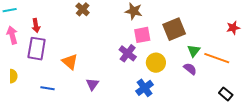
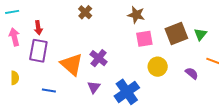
green triangle: (194, 51) -> (200, 34), moved
purple cross: (128, 53) -> (99, 58), moved
orange triangle: (70, 62) -> (72, 64), size x1.4
blue cross: (145, 88) -> (127, 92), moved, size x1.4

